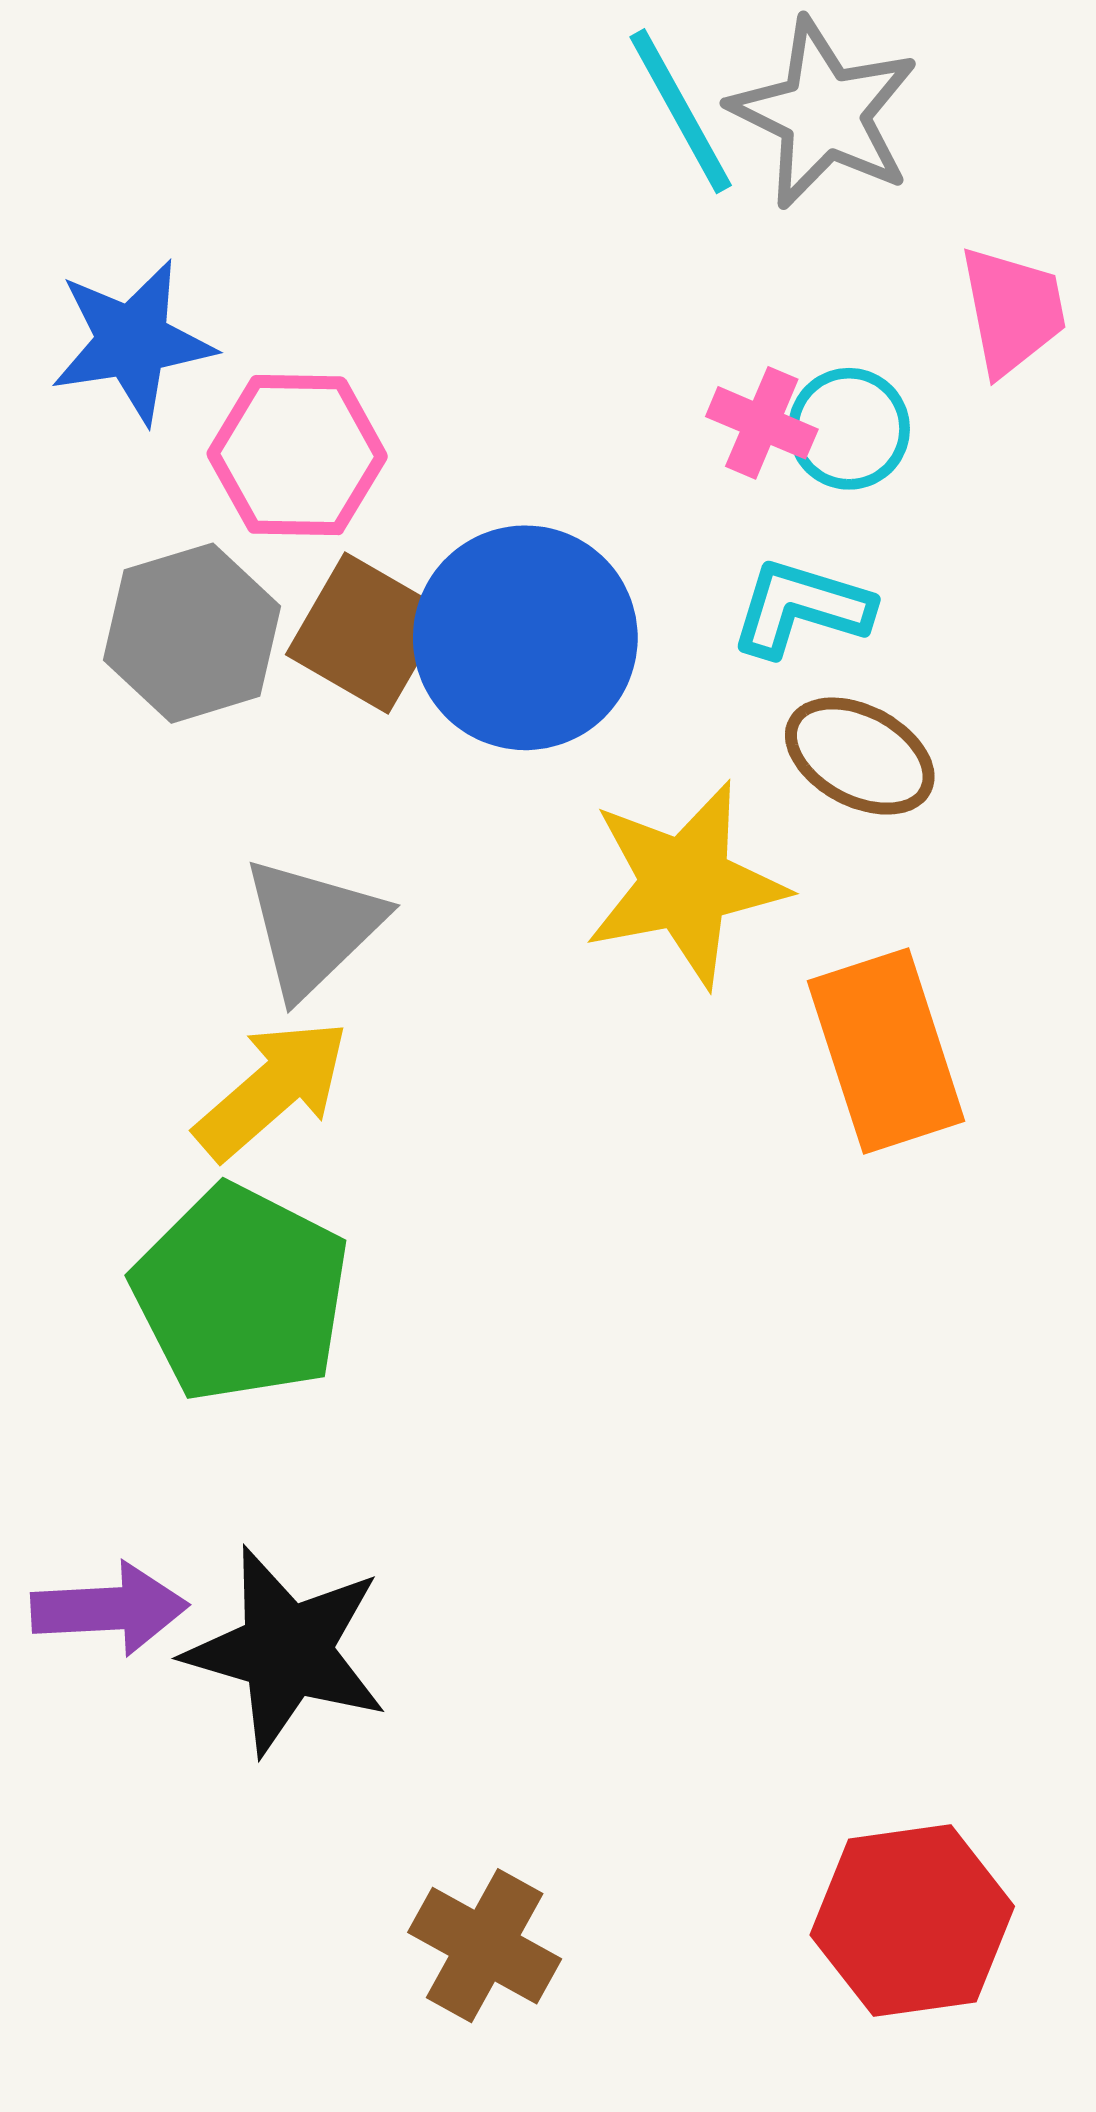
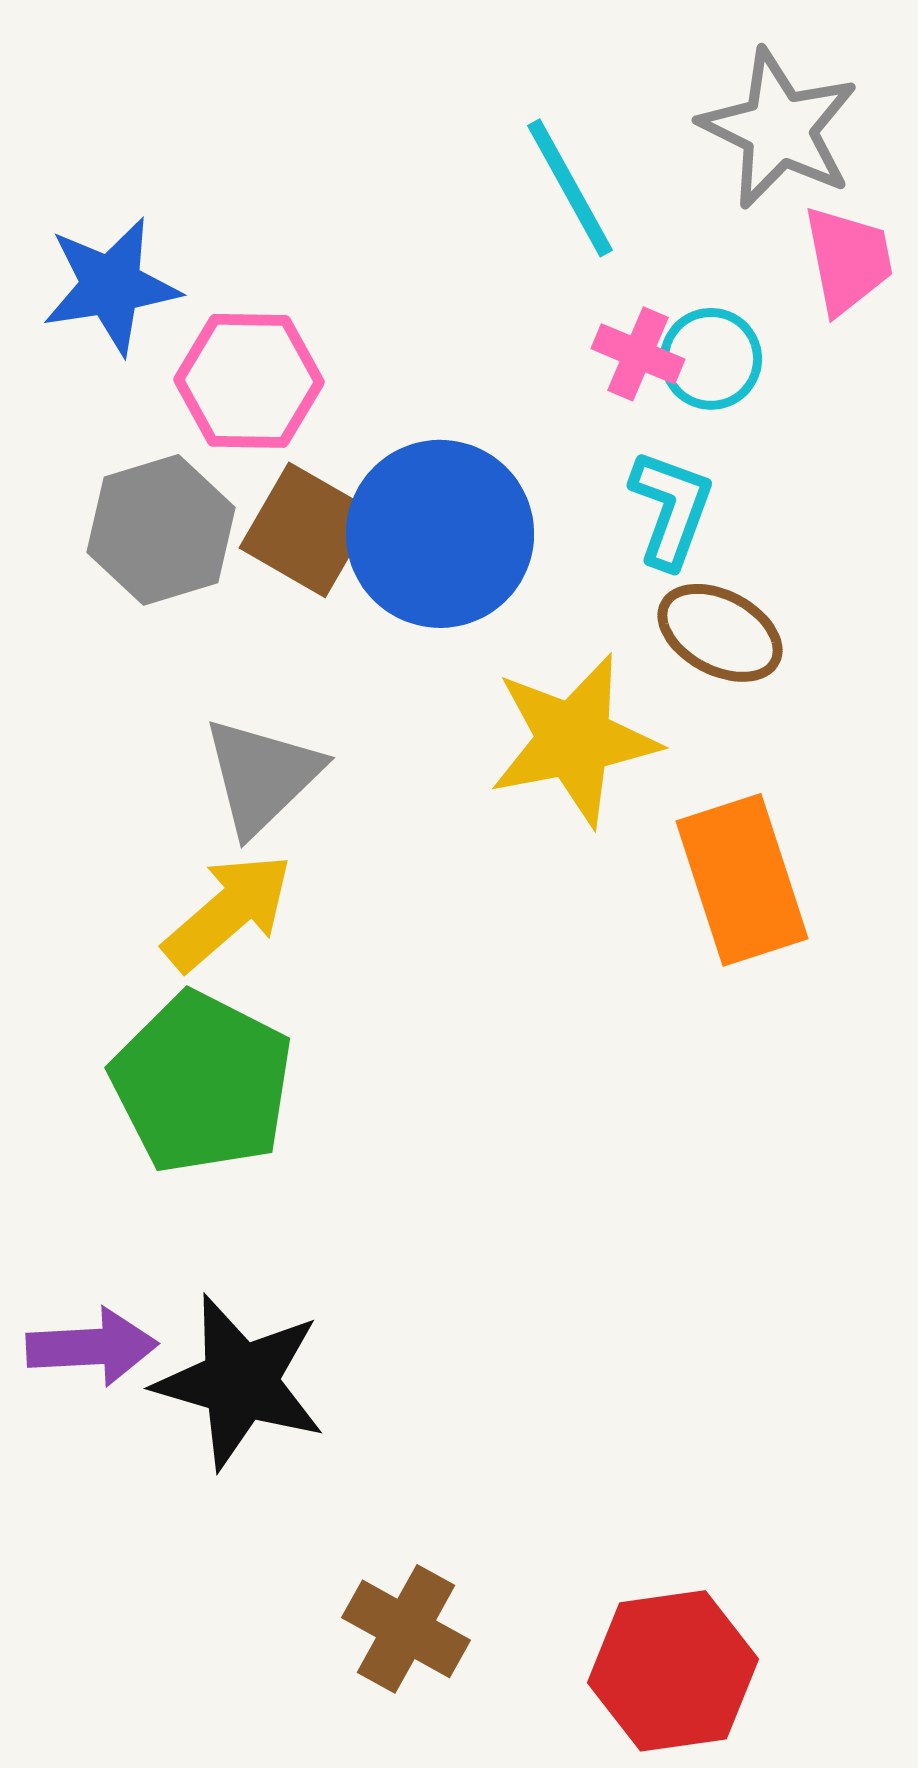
cyan line: (681, 111) -> (570, 188), moved
gray star: (824, 113) -> (779, 129), moved
cyan L-shape: (801, 608) -> (671, 509), turned 93
red hexagon: (912, 1921) -> (673, 1671), moved

